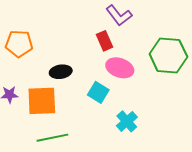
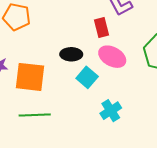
black ellipse: (61, 72) -> (71, 54), moved

